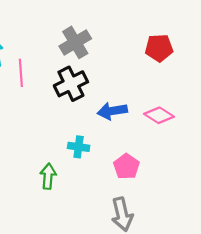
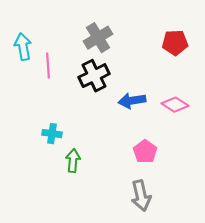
cyan cross: (79, 147) -> (52, 134), moved

